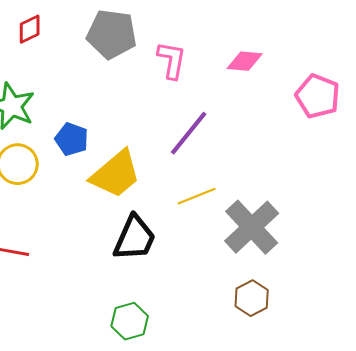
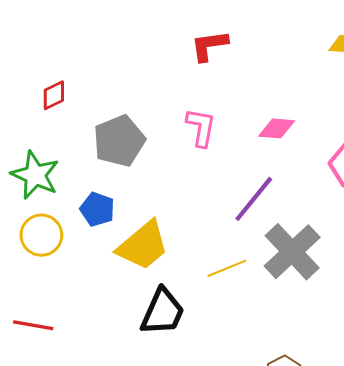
gray pentagon: (112, 34) -> (119, 141), moved, turned -30
purple line: (189, 133) -> (254, 199), moved
gray cross: (252, 227) -> (292, 252), moved

